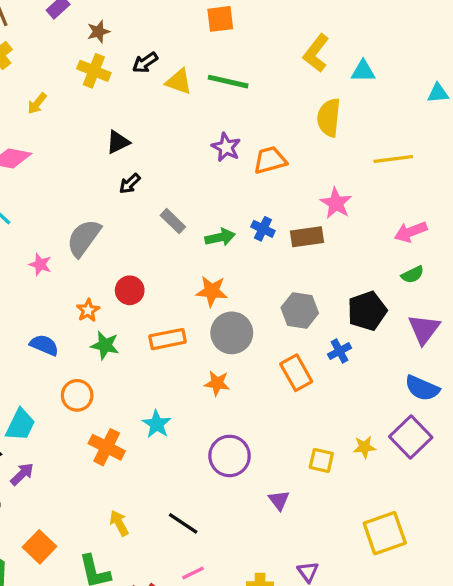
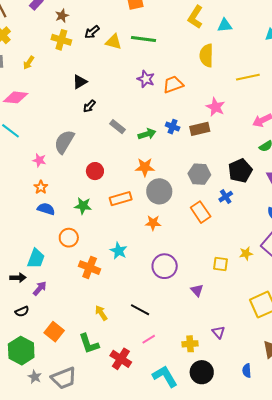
orange star: (88, 310) -> (41, 187), moved

